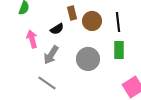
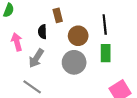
brown circle: (92, 21) -> (78, 36), moved
black semicircle: (57, 29) -> (42, 32), turned 120

